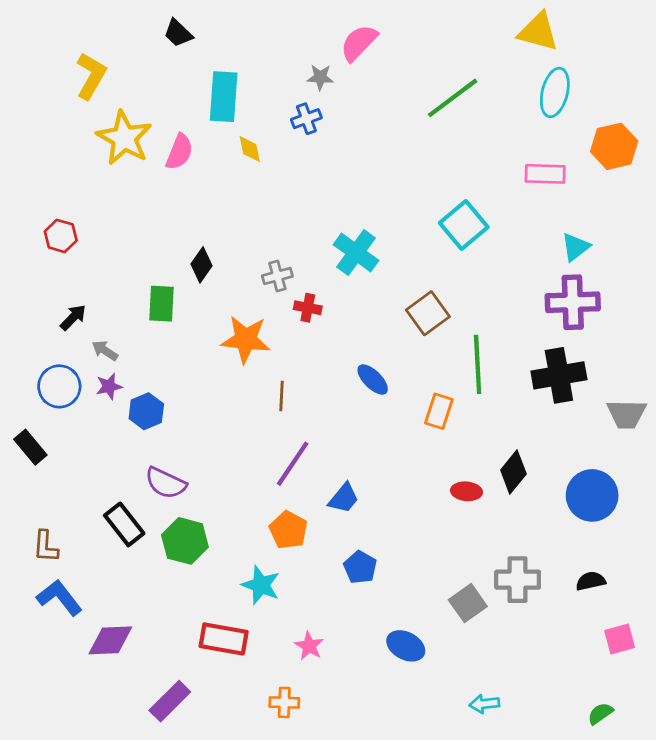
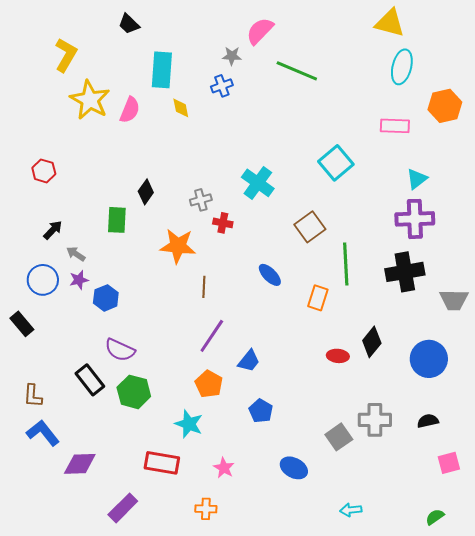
green line: (453, 98) -> (297, 71), moved, turned 60

